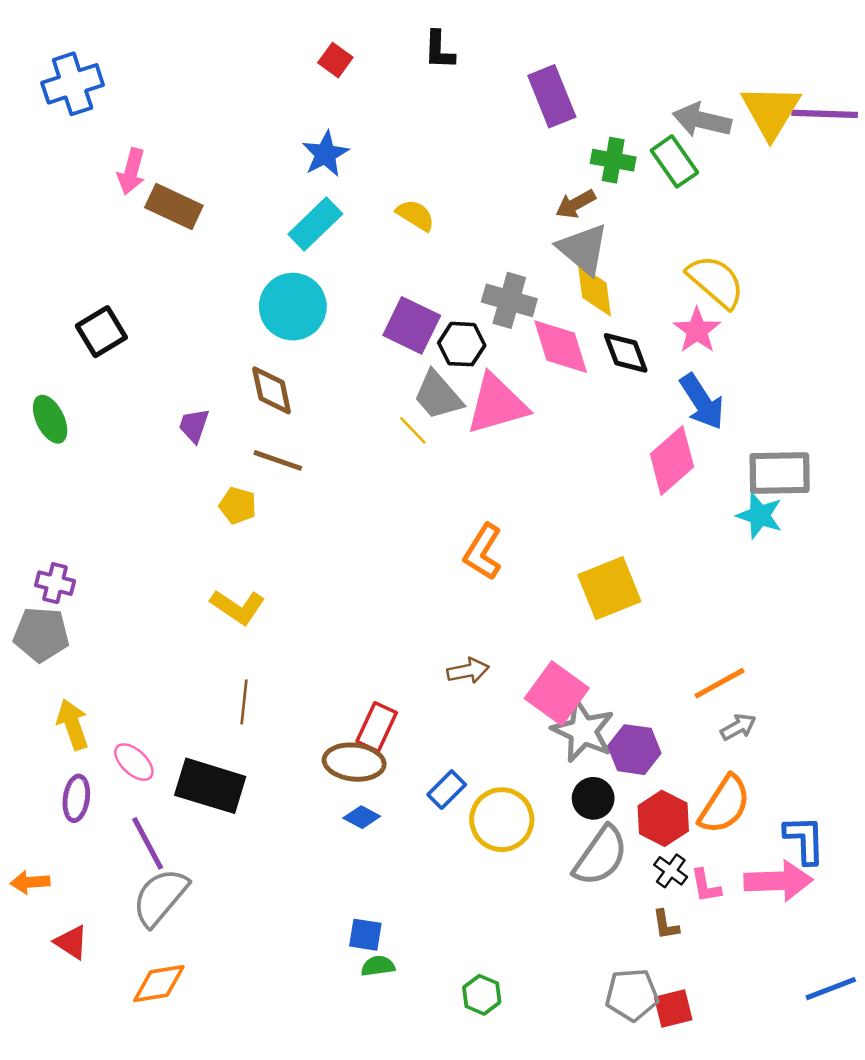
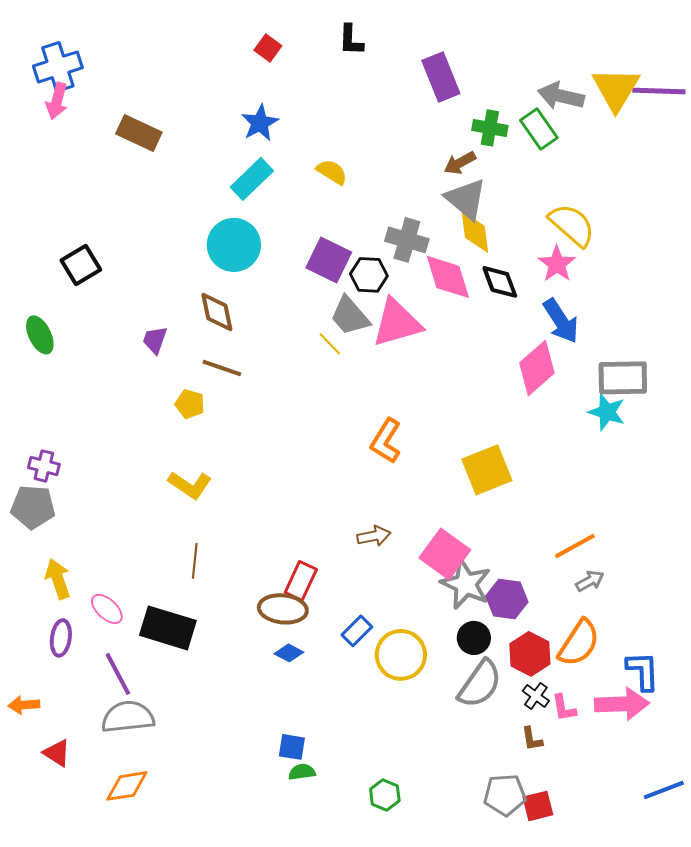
pink arrow: (131, 171) -> (57, 101), moved
brown rectangle: (174, 206) -> (139, 133), moved
gray semicircle: (160, 897) -> (128, 717), turned 44

